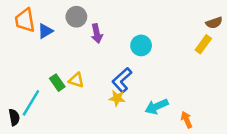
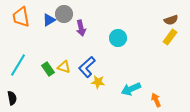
brown semicircle: (214, 23) -> (171, 20), moved
blue triangle: (45, 31) -> (49, 20), moved
blue L-shape: (122, 80) -> (87, 67), moved
cyan line: (31, 103) -> (18, 65), moved

